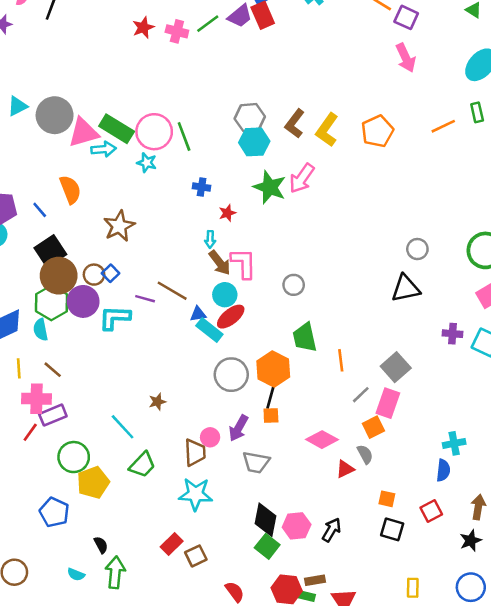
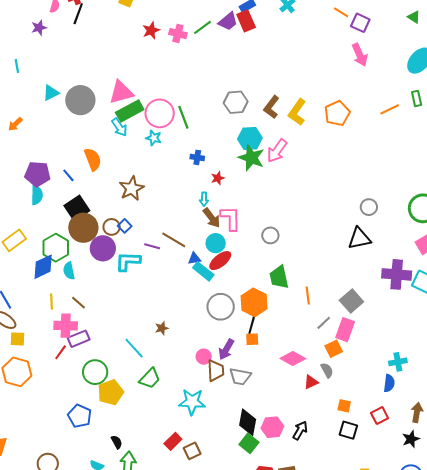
green rectangle: (117, 129) -> (130, 111), turned -60
pink triangle: (83, 133) -> (121, 92), moved
cyan hexagon: (254, 142) -> (250, 139), moved
cyan arrow: (104, 149) -> (119, 127), turned 60
green hexagon: (51, 303) -> (56, 248), moved
purple cross: (452, 334) -> (397, 274), size x1.8
brown trapezoid: (195, 453) -> (216, 371), moved

